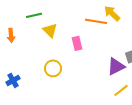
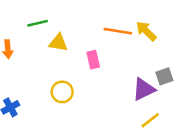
yellow arrow: (112, 13) -> (146, 31), moved
yellow triangle: (50, 30) -> (58, 43), turned -35

